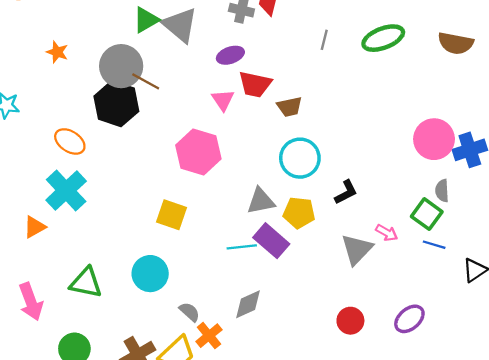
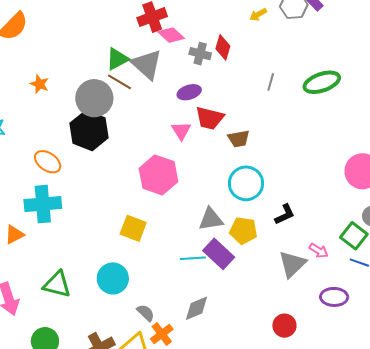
brown line: (146, 81) -> (120, 82), moved
cyan cross: (66, 191) -> (43, 204), turned 36
purple ellipse: (409, 319) -> (334, 297), moved, turned 40

